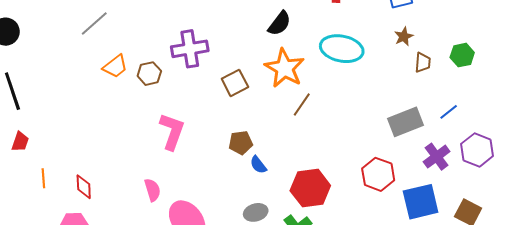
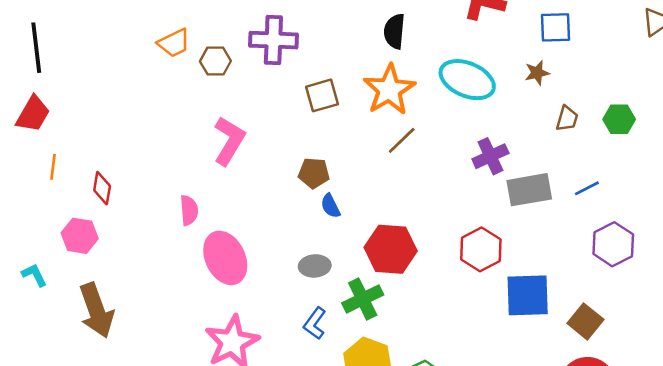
black semicircle: (279, 24) -> (394, 31), turned 136
brown star: (404, 37) -> (537, 73), moved
red trapezoid: (20, 142) -> (33, 114), size x1.4
purple cross: (437, 157) -> (490, 156), moved

